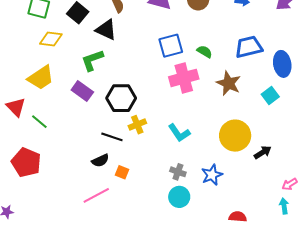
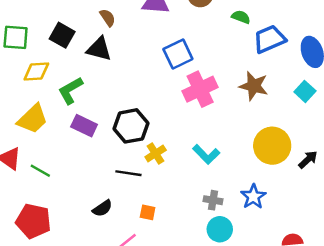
green semicircle: (205, 52) -> (241, 17), moved
green L-shape: (92, 60) -> (70, 90), moved
black semicircle: (100, 161) -> (102, 208), moved

